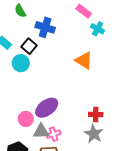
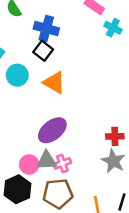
black square: (29, 46) -> (43, 51), moved
orange triangle: (84, 60) -> (54, 83), moved
pink circle: (26, 119) -> (29, 164), moved

